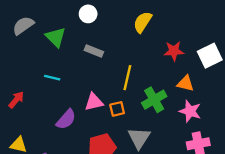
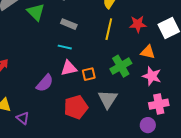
cyan line: (52, 78) -> (65, 47), moved
yellow line: (127, 78) -> (109, 29), moved

